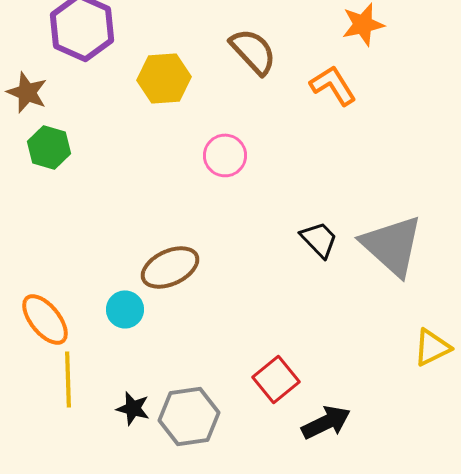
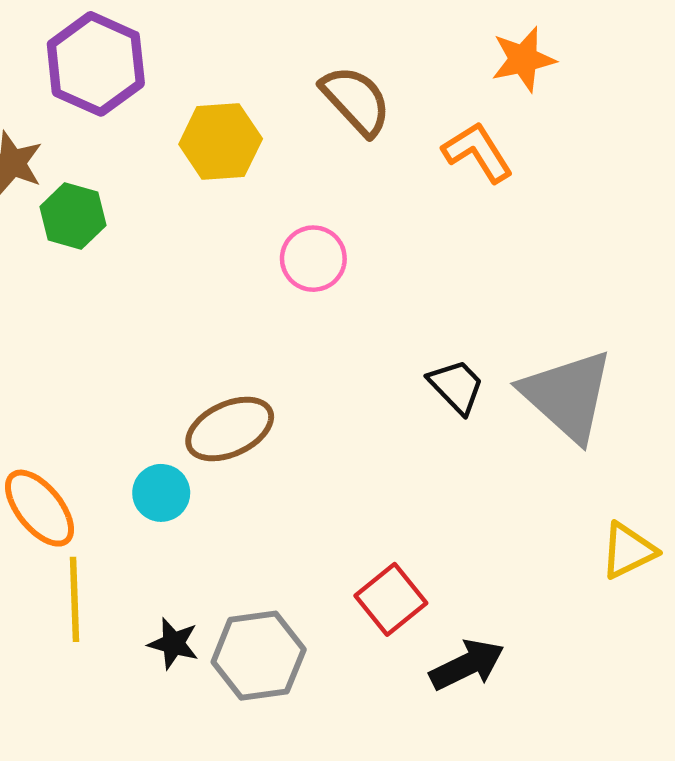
green hexagon: (49, 147) -> (73, 216), moved

